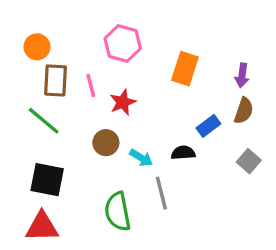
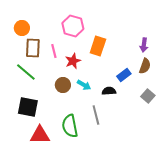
orange rectangle: (185, 69) -> (98, 46), moved
cyan arrow: (141, 158) -> (84, 85), moved
red triangle: (42, 227) -> (40, 135), moved

